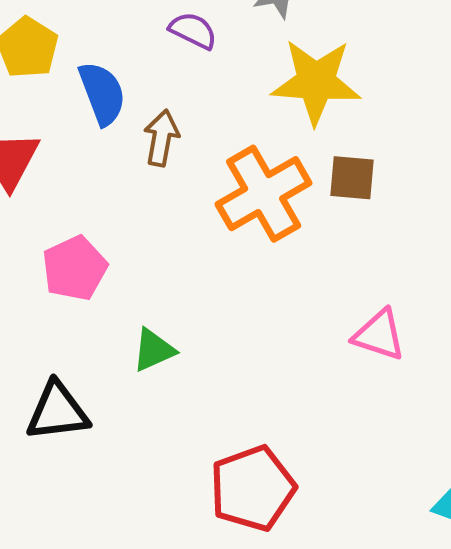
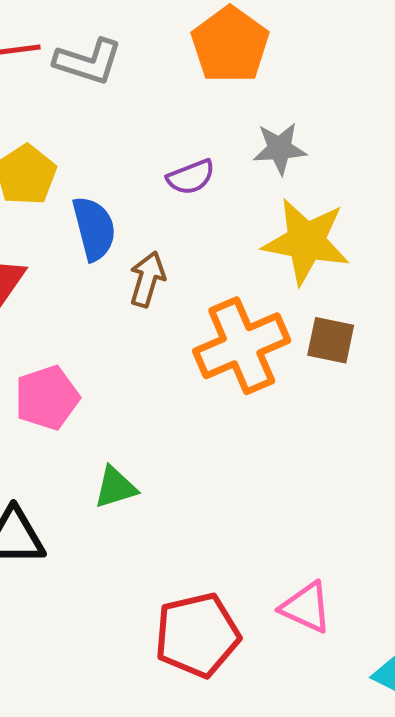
purple semicircle: (193, 31) -> (191, 177), turned 126
pink triangle: (379, 335) -> (306, 607), moved

